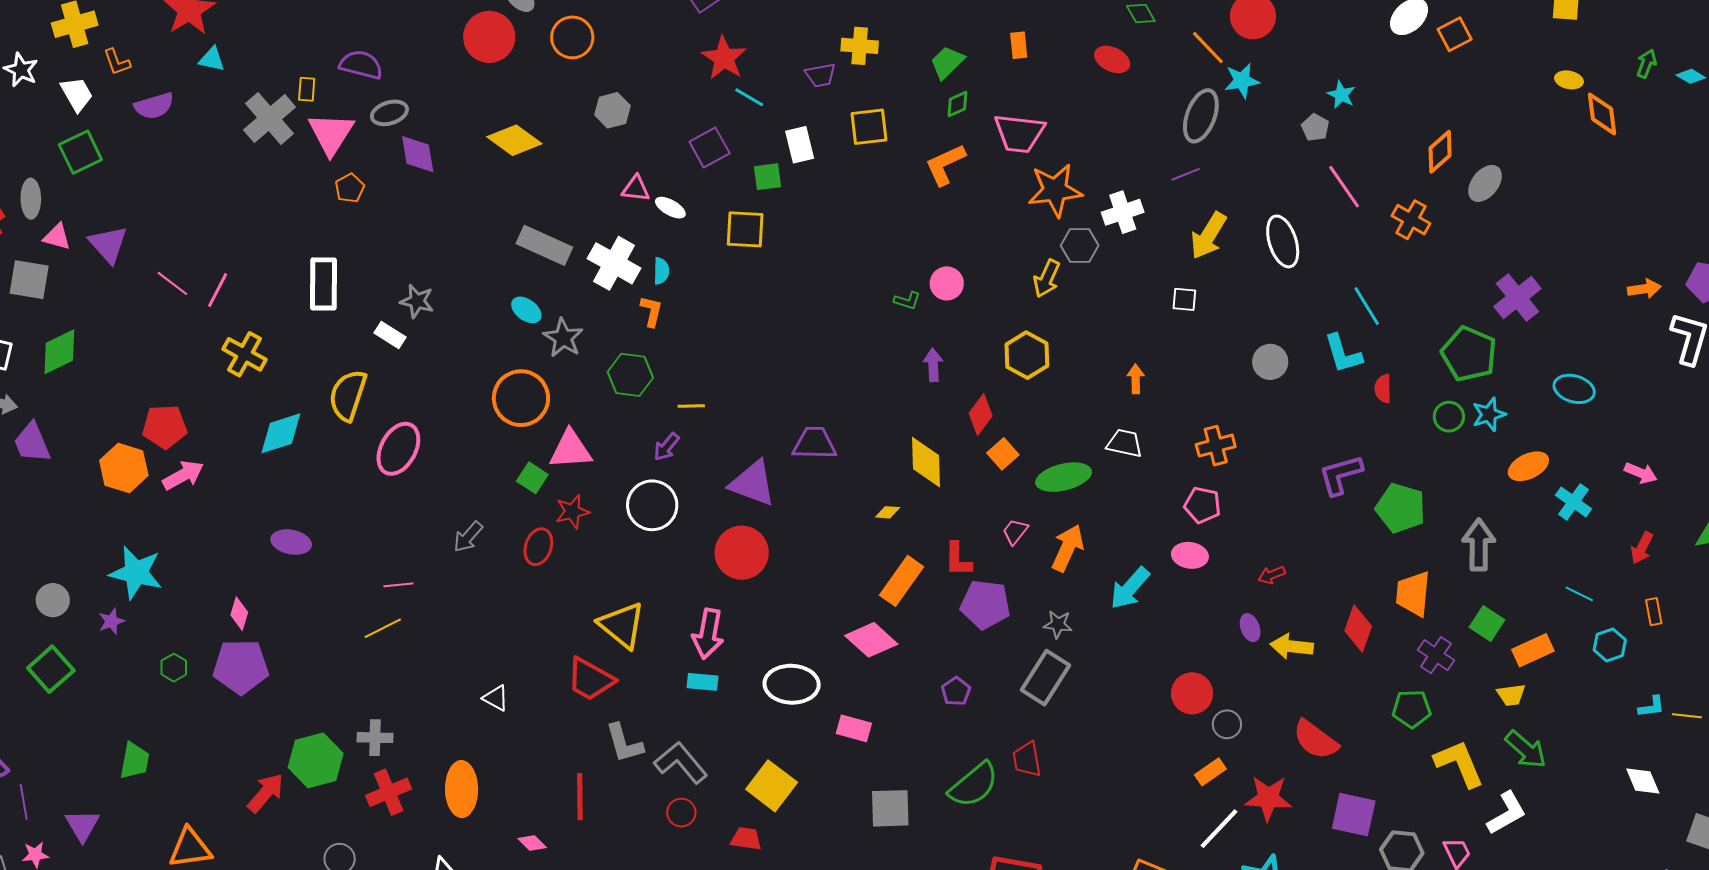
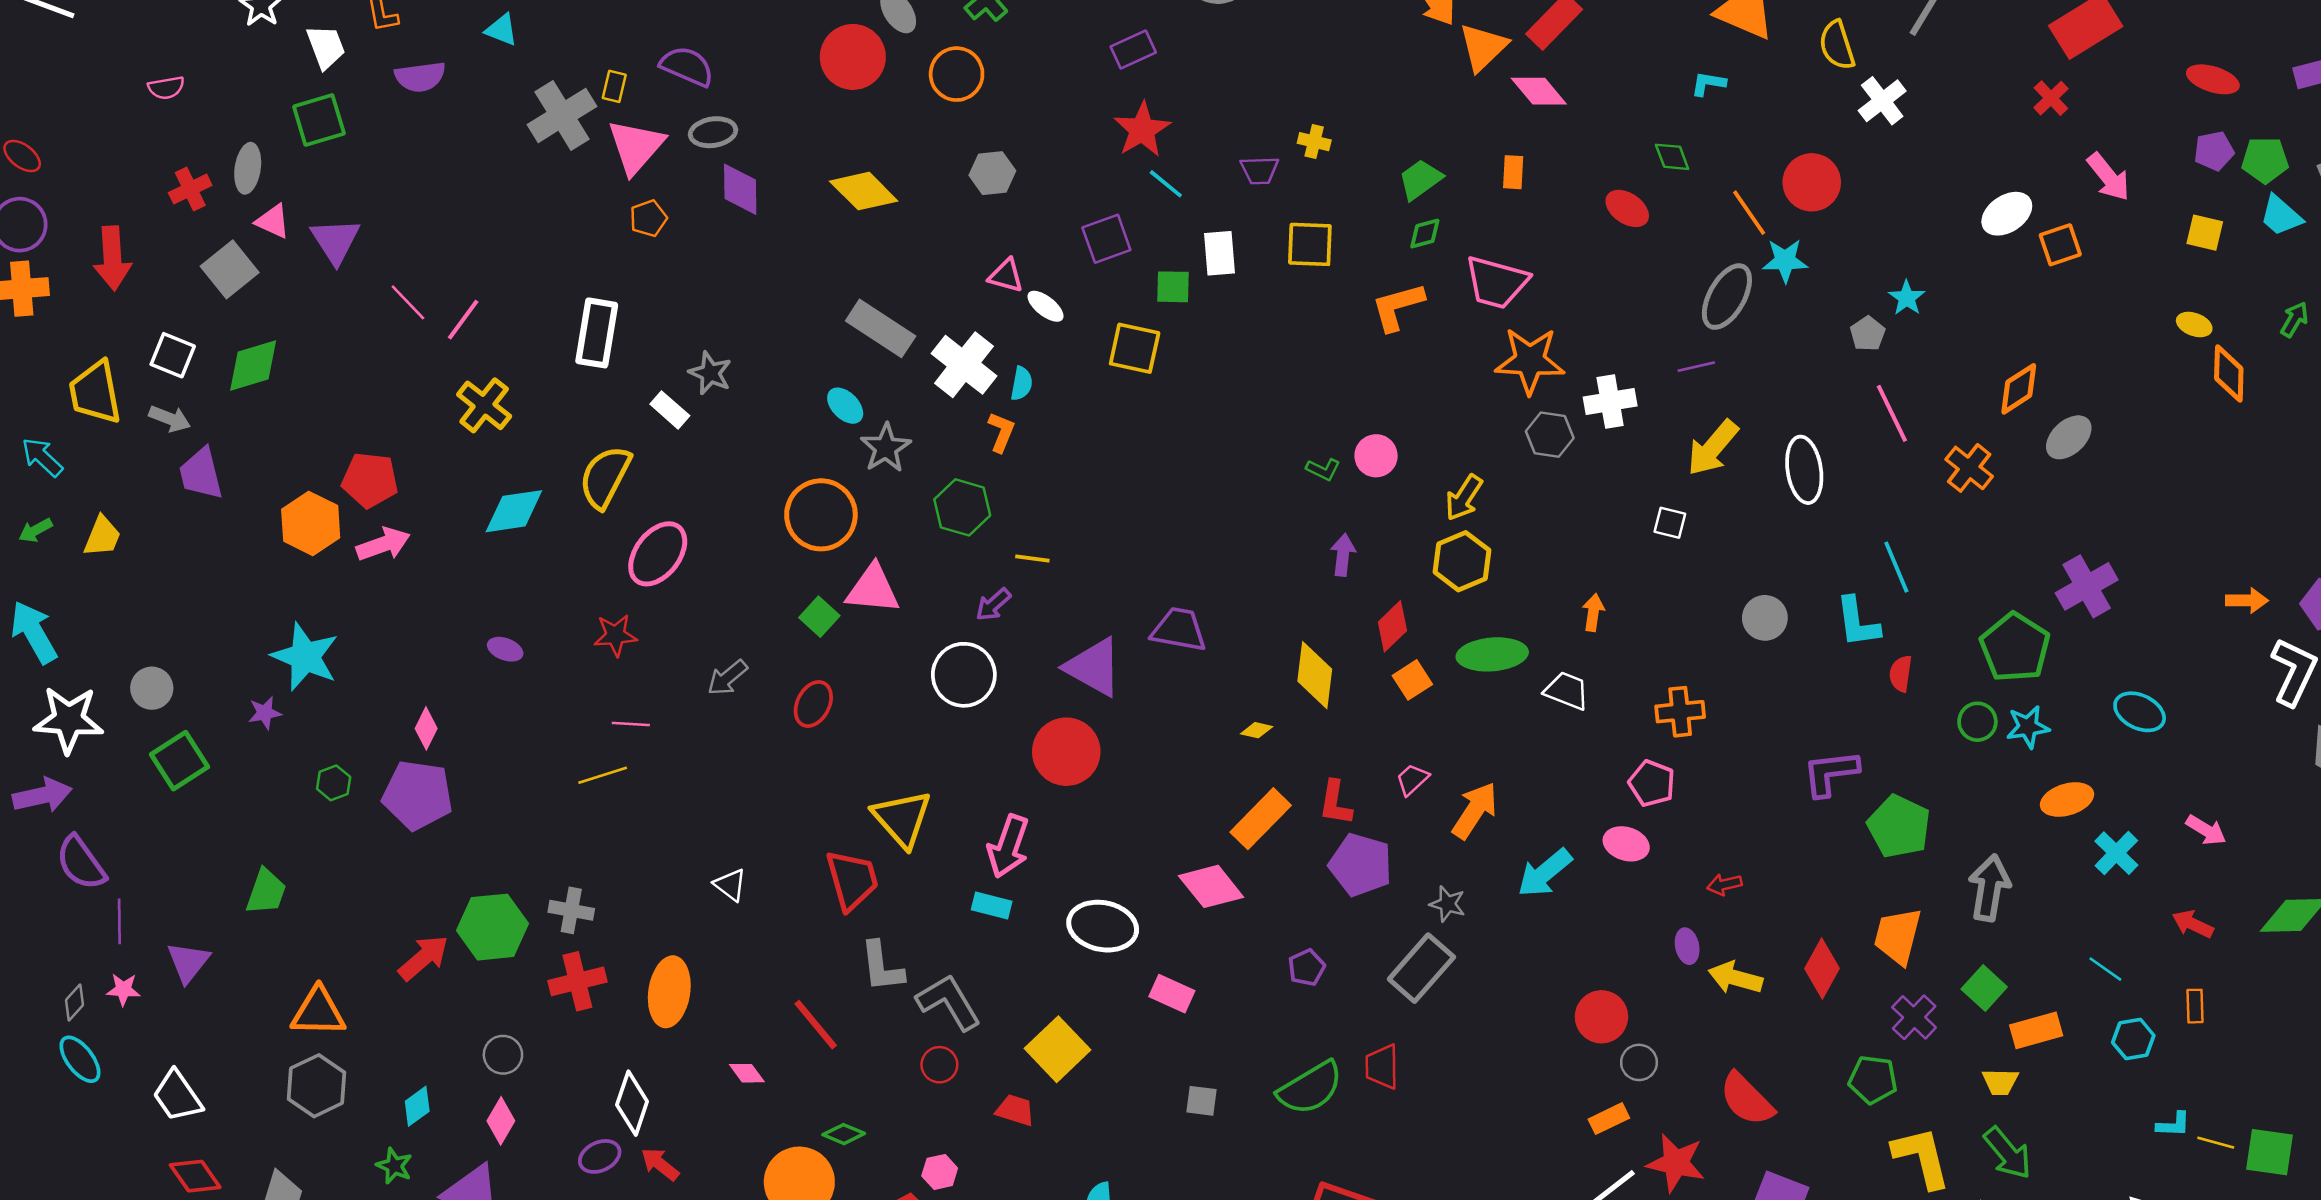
yellow cross: (860, 46) -> (1314, 142), size x0.7
yellow arrow: (1047, 278) -> (1464, 498), moved
gray square: (29, 280) -> (230, 269), turned 33
green ellipse: (1064, 477) -> (1492, 654), moved
red star: (572, 512) -> (615, 635), moved
purple ellipse: (291, 542) -> (505, 649), size x0.7
red arrow: (1642, 548) -> (2193, 924), turned 80
gray circle: (53, 600) -> (152, 688), moved
red trapezoid: (590, 679) -> (852, 880), turned -144
red line: (580, 797) -> (816, 1025), turned -48
gray square: (890, 808) -> (1201, 1101), size x0.6

